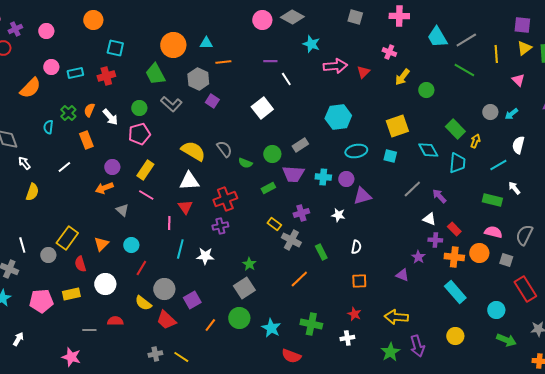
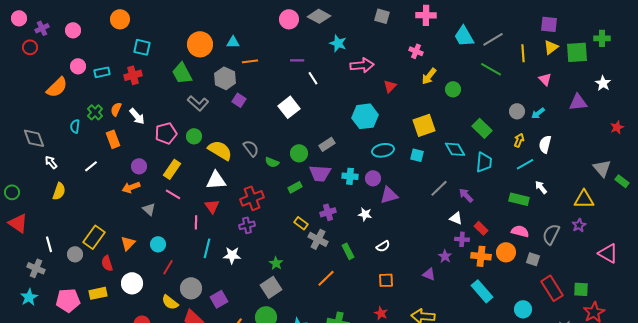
red triangle: (363, 72) -> (390, 86), moved
green circle: (139, 108) -> (194, 136), moved
yellow arrow: (475, 141) -> (519, 140), moved
white semicircle: (356, 247) -> (383, 246), turned 48

